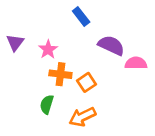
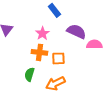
pink star: (48, 49) -> (42, 33), moved
orange square: (87, 82) -> (58, 58), turned 32

